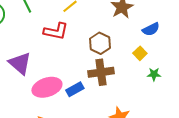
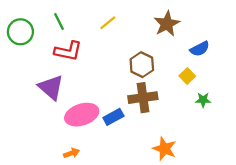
red L-shape: (56, 31) -> (68, 51), moved

